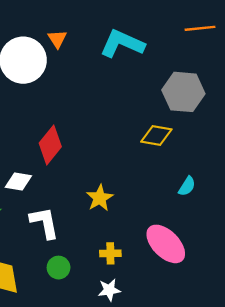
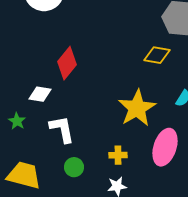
yellow star: (100, 198) -> (137, 108), moved, size x1.6
pink ellipse: (166, 244) -> (165, 147), turned 63

